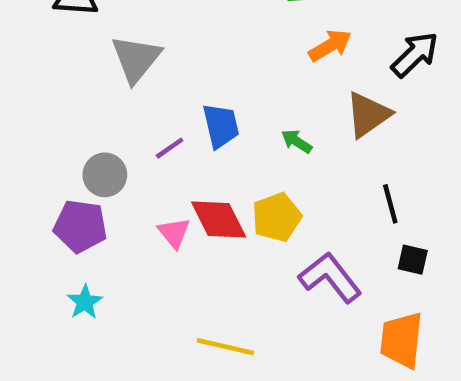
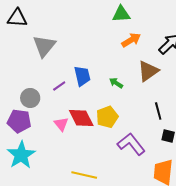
cyan star: (85, 302) -> (21, 155), size x1.8

